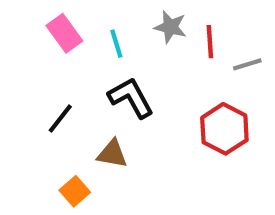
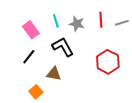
gray star: (170, 27) -> (77, 24), moved
pink rectangle: (64, 33) -> (31, 30), moved
gray line: (247, 64) -> (122, 23), moved

